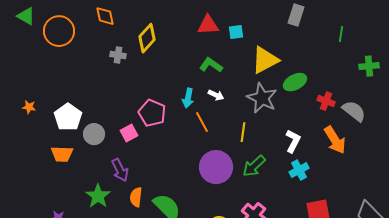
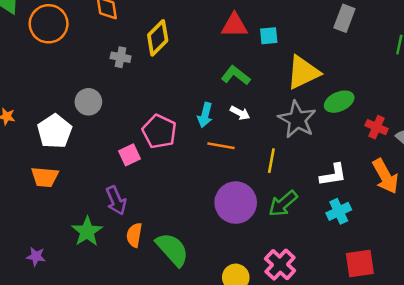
orange line: (202, 122) -> (221, 146), turned -55
gray circle: (94, 134) -> (88, 102), moved
white L-shape: (293, 141) -> (333, 175), turned 50

